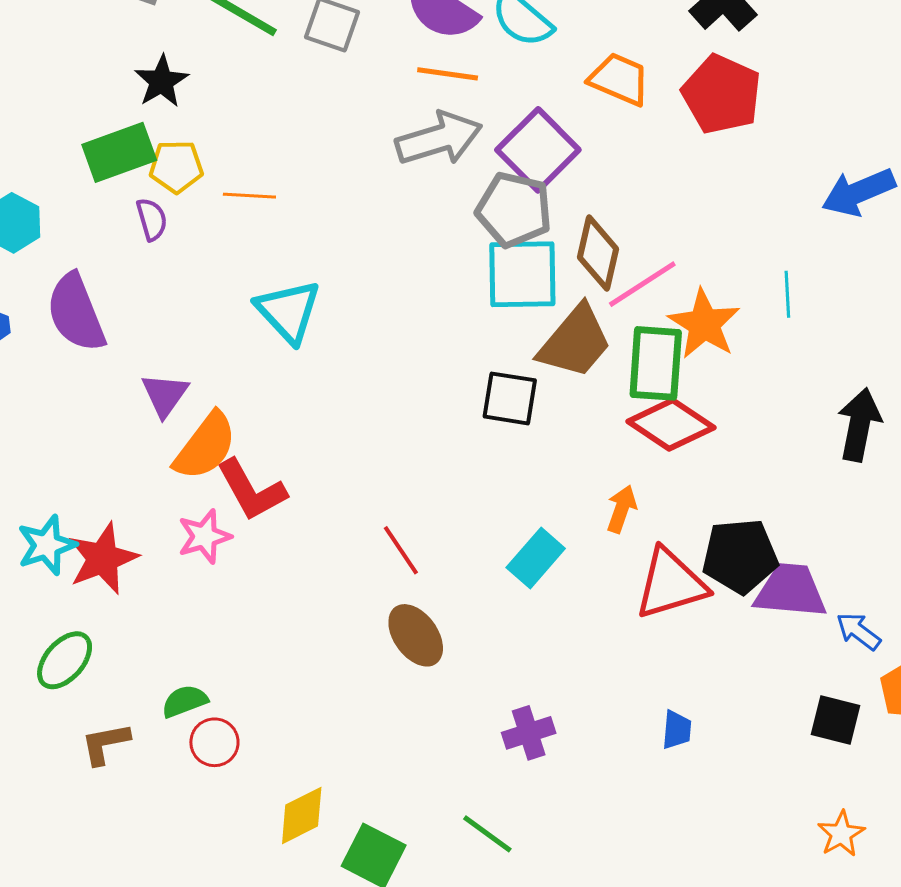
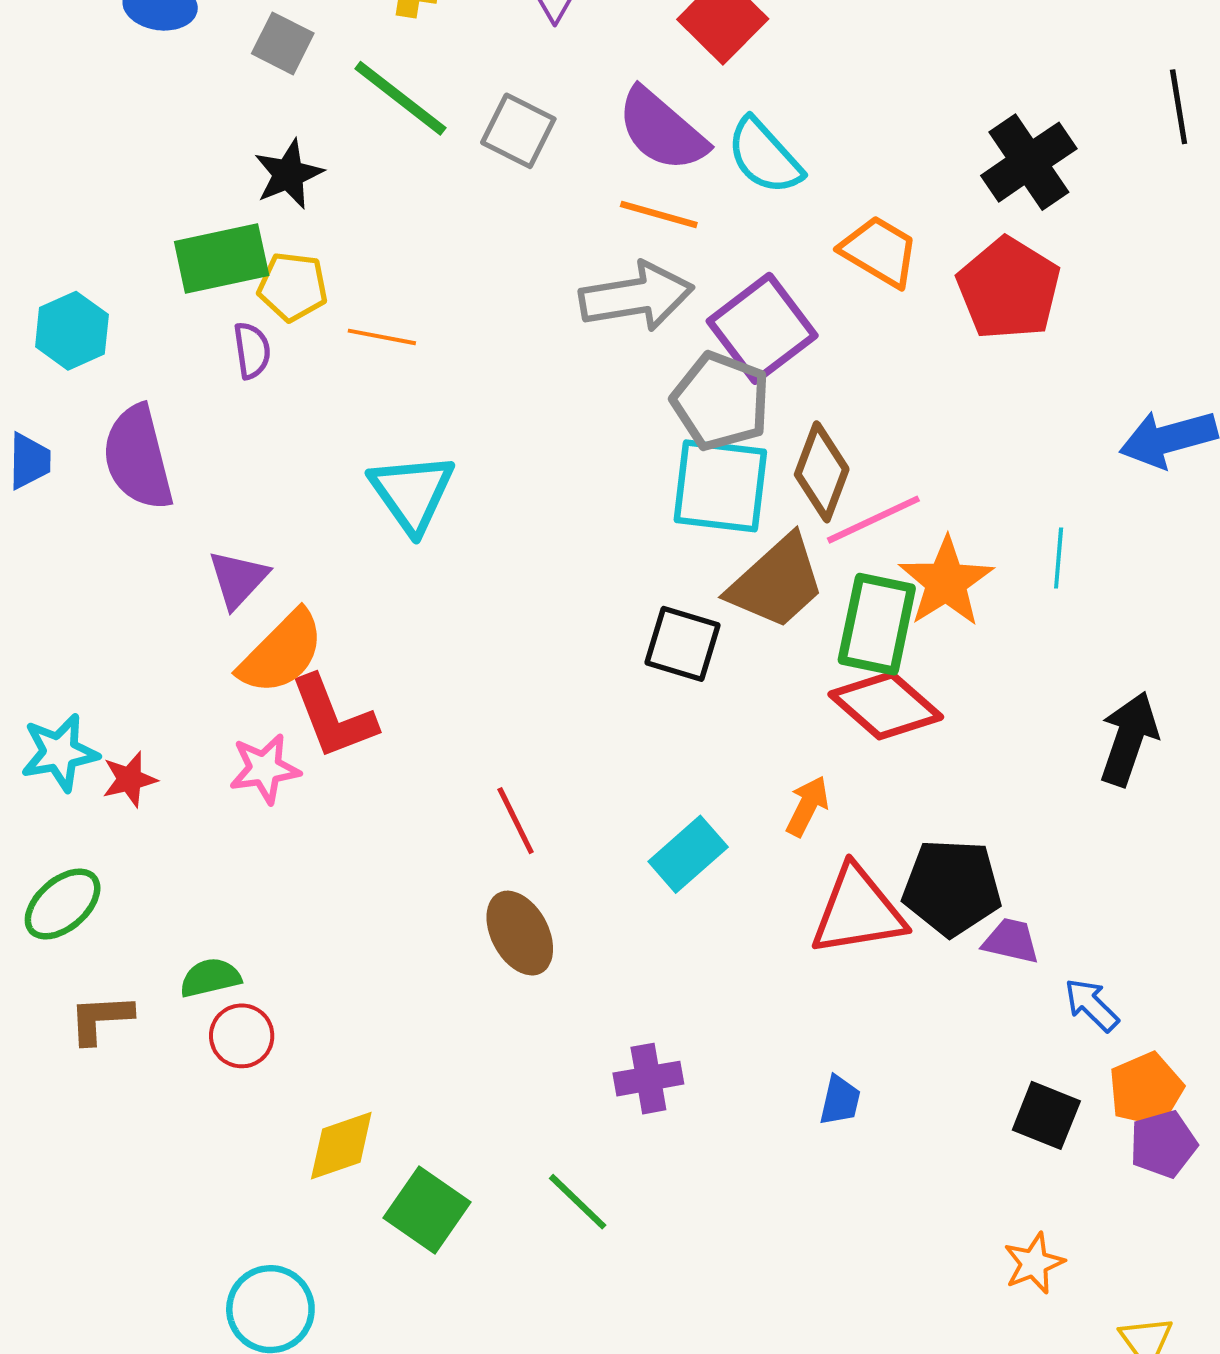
red star: (103, 558) -> (130, 779), size x0.6
purple trapezoid: (791, 591) -> (1011, 941), size x0.6

